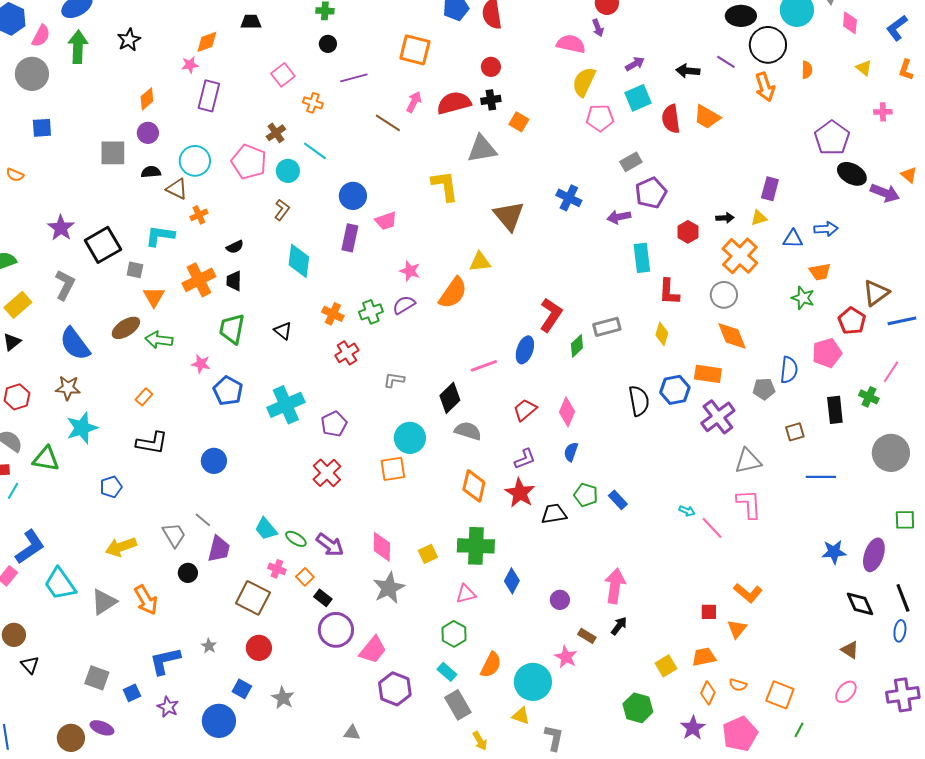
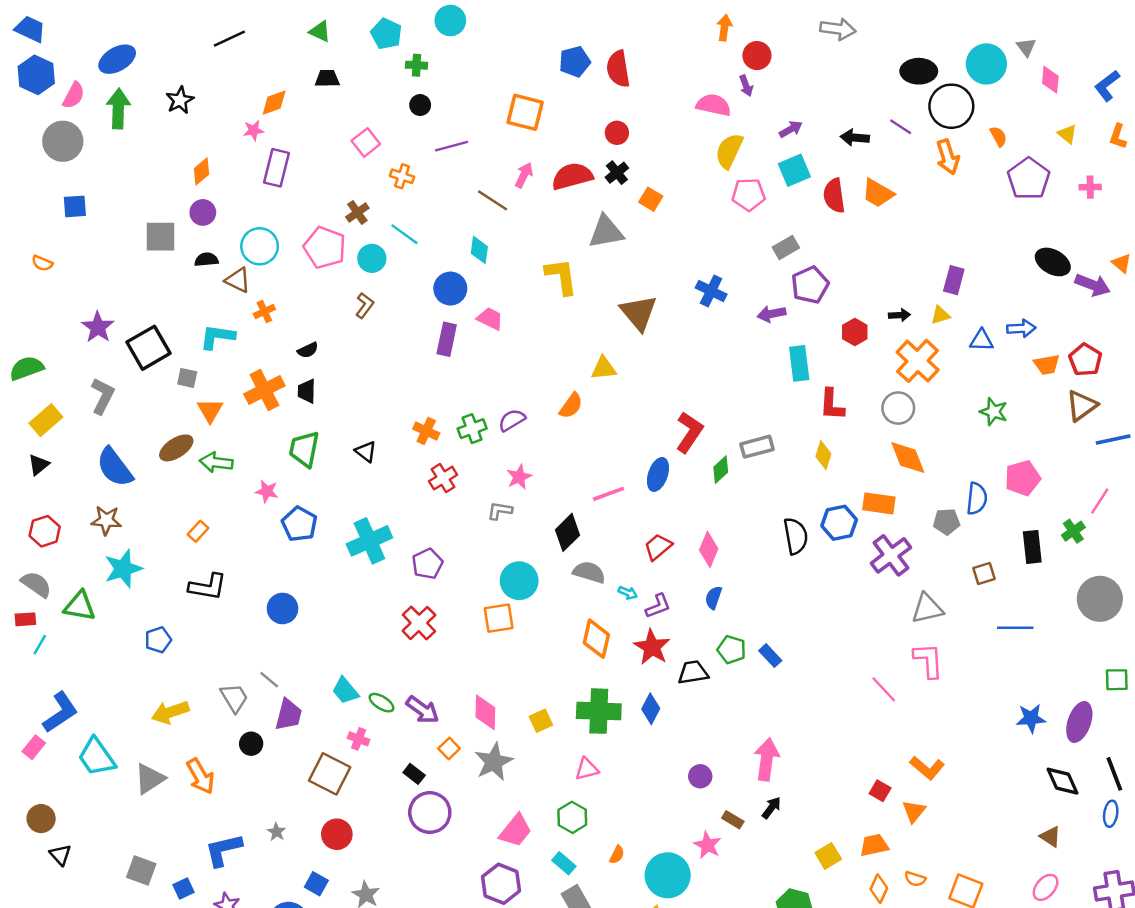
orange semicircle: (807, 70) -> (998, 136), turned -30
black cross: (491, 100) -> (617, 173), turned -30
purple pentagon: (832, 138) -> (1029, 179), moved
pink trapezoid: (386, 221) -> (490, 319), turned -135
cyan diamond: (299, 261) -> (479, 250), moved, size x0.7
pink star: (410, 271) -> (519, 477), moved, turned 30
orange trapezoid: (820, 272) -> (1047, 365), moved
orange semicircle: (453, 293) -> (571, 406), size x0.7
red pentagon: (852, 321) -> (1085, 360), moved
green cross: (869, 397) -> (1073, 531), turned 30
cyan arrow: (687, 511) -> (628, 593), moved
orange square: (305, 577) -> (449, 749), moved
blue diamond: (512, 581) -> (651, 709), moved
red square: (709, 612) -> (880, 791), turned 30
pink trapezoid: (373, 650) -> (516, 831), moved
orange semicircle: (491, 665) -> (617, 855), size x0.6

